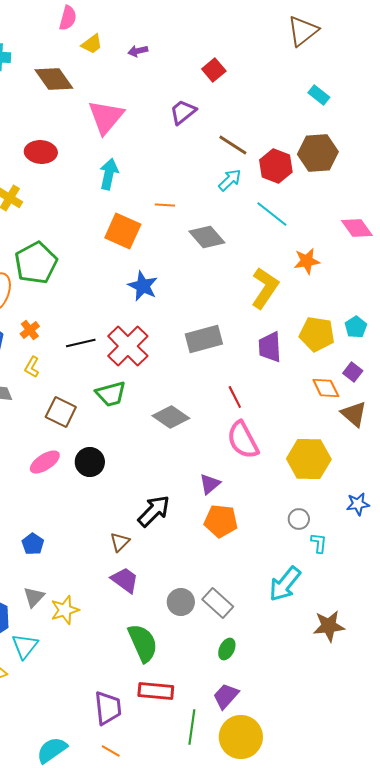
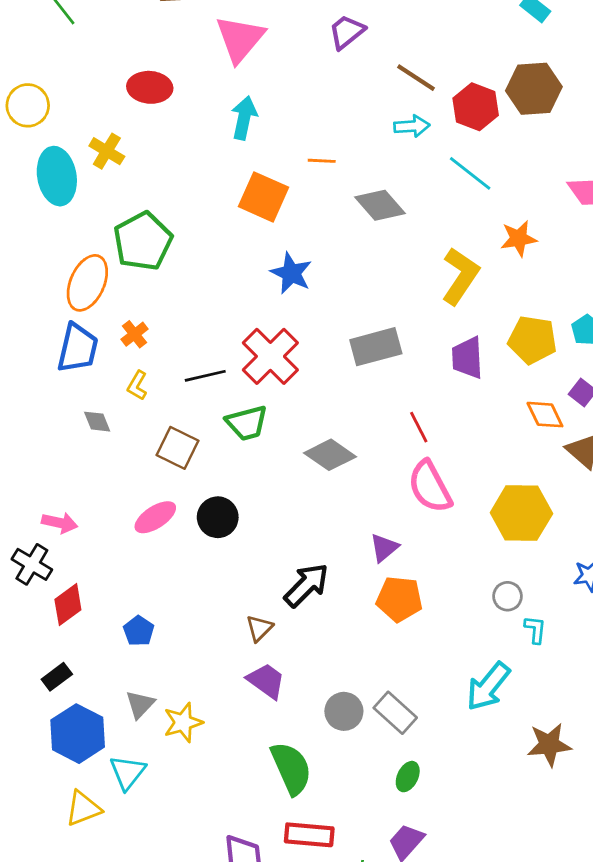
cyan arrow: (230, 180) -> (412, 126), turned 40
black line: (81, 343) -> (205, 376), moved

